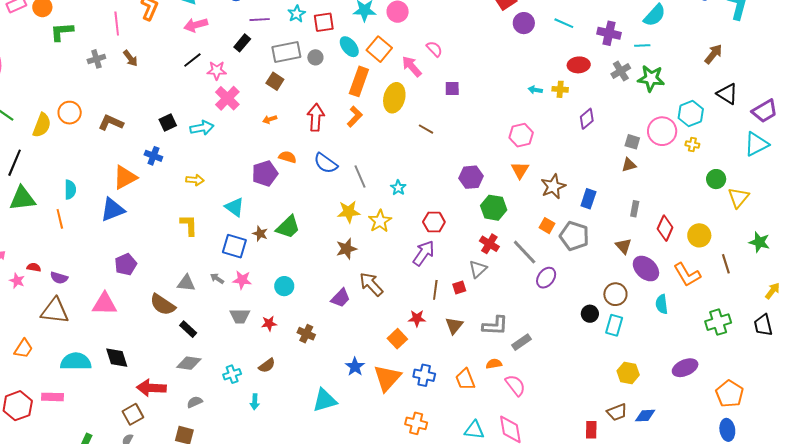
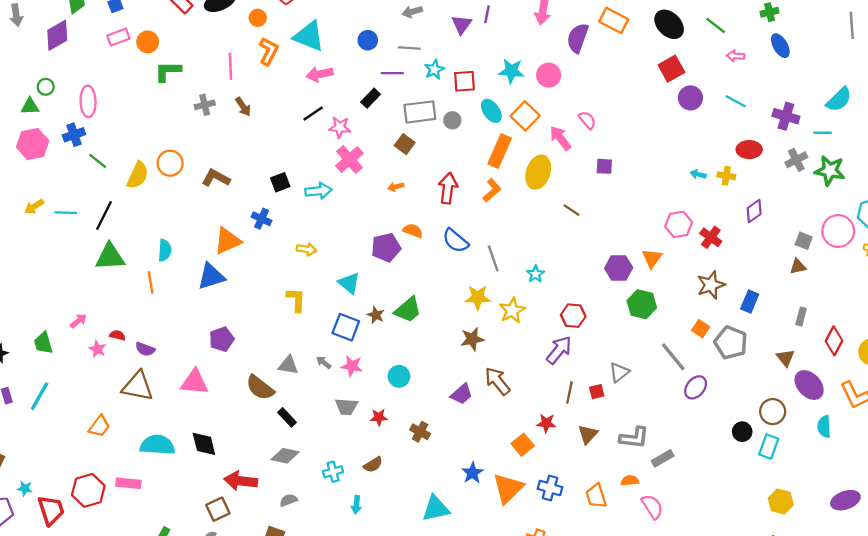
orange triangle: (520, 170) -> (652, 258), moved
red cross: (489, 244) -> (711, 237), moved

